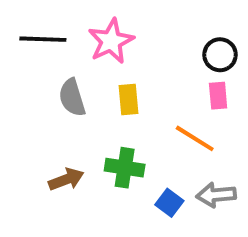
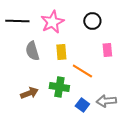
black circle: (220, 55) -> (92, 21), moved
orange line: (195, 138) -> (82, 71), moved

